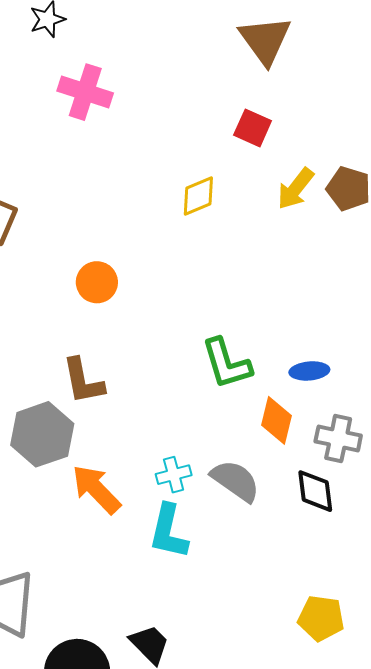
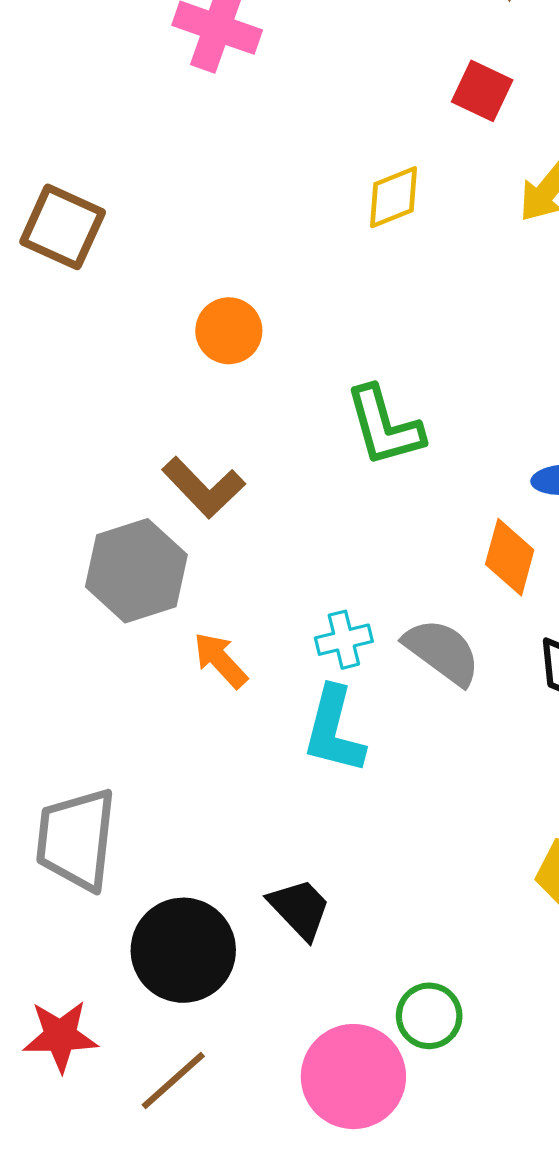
green L-shape: (226, 364) -> (384, 426), moved
brown L-shape: (83, 381) -> (203, 487), turned -34
orange arrow: (96, 489) -> (220, 660), size x0.7

